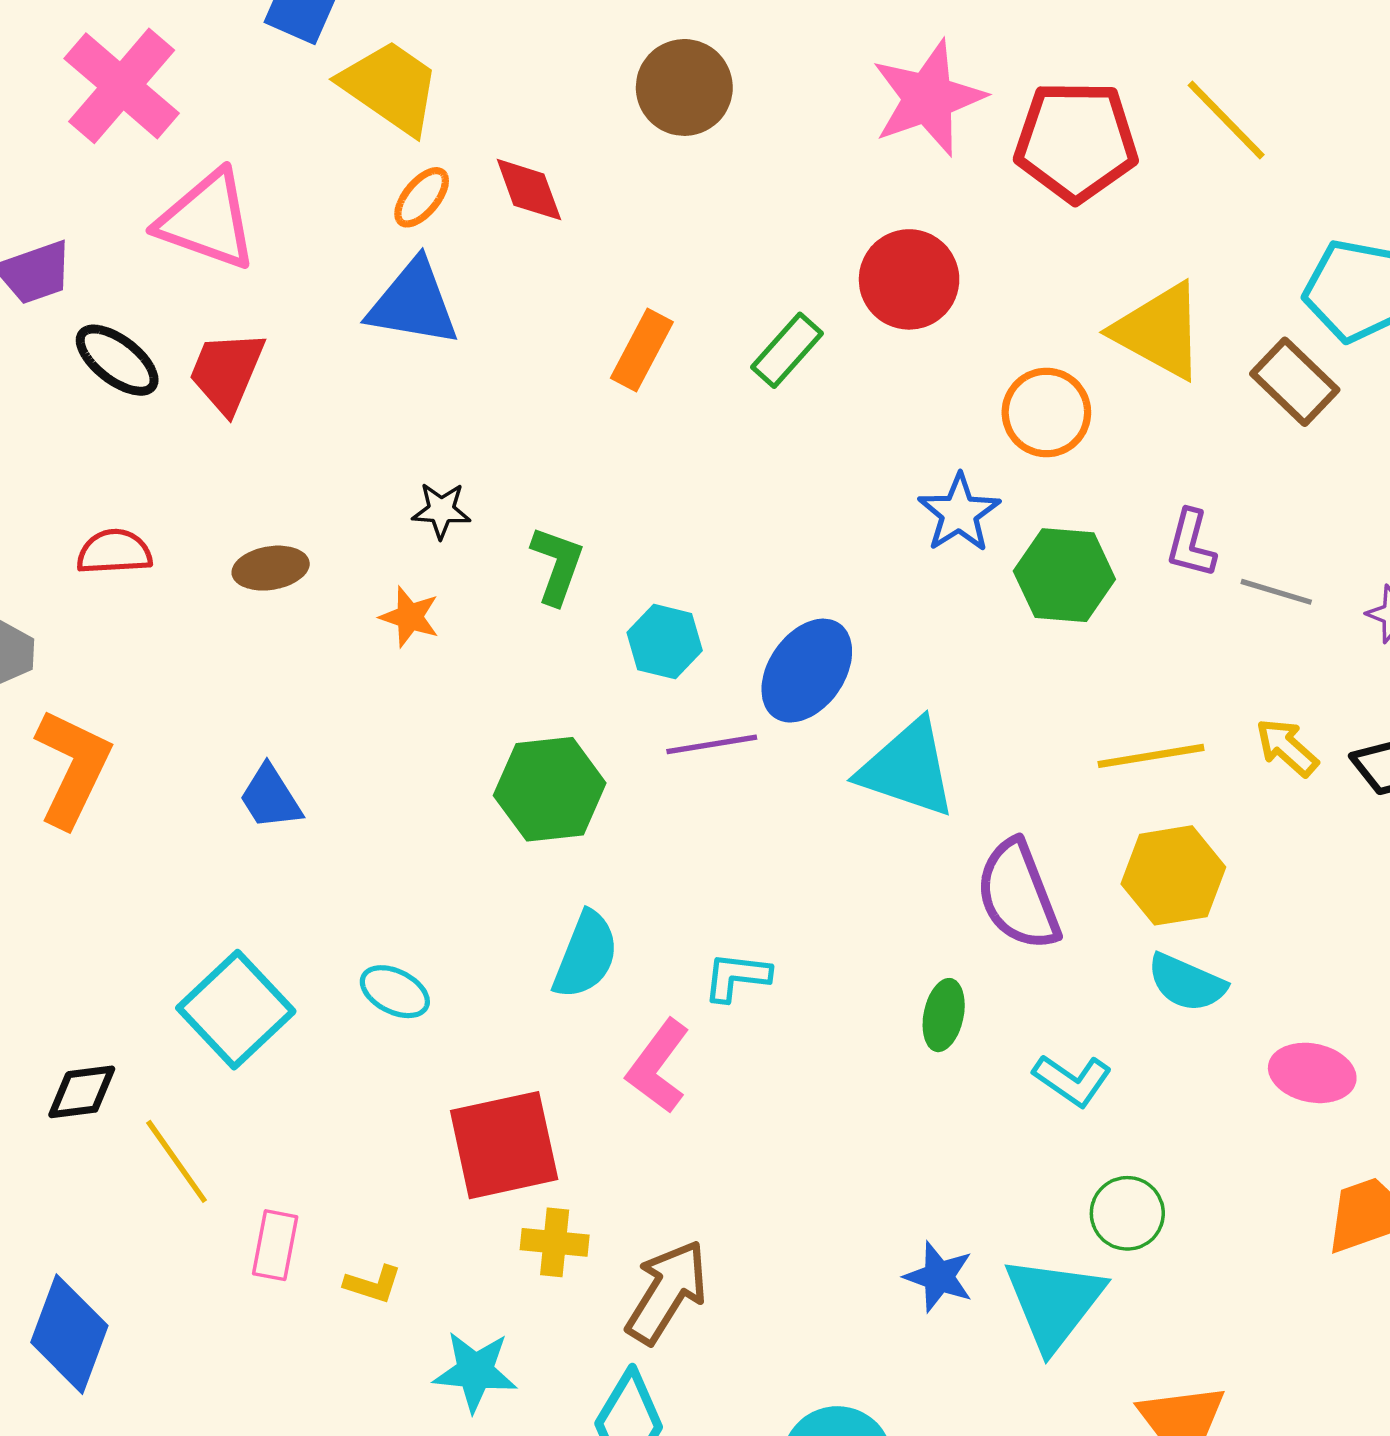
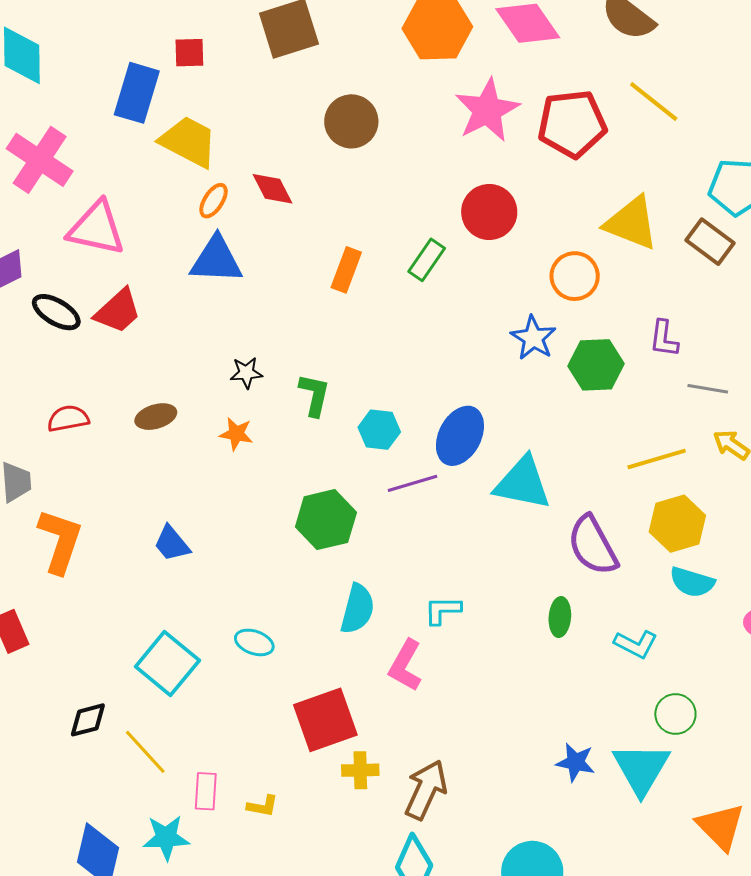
red trapezoid: (227, 372) -> (118, 311), turned -148
gray line: (1276, 592) -> (708, 389), moved
cyan star: (475, 1371) -> (166, 838), moved

